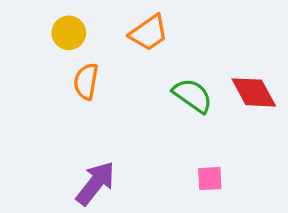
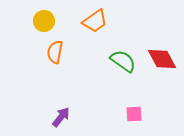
purple arrow: (95, 183) -> (61, 117), size x0.7

